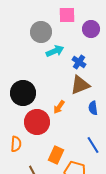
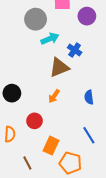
brown triangle: (80, 85) -> (59, 67), moved
black circle: (23, 93) -> (12, 93), moved, size x0.7
red circle: (37, 122) -> (34, 121), moved, size x0.6

